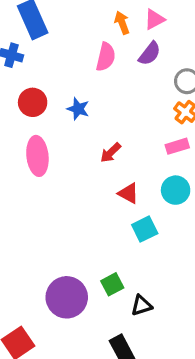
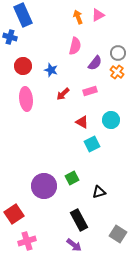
purple semicircle: (150, 54) -> (95, 63), moved
pink semicircle: (106, 57) -> (75, 46), moved
pink rectangle: (177, 146) -> (90, 91), moved
red arrow: (111, 153) -> (63, 94), moved
black triangle: (141, 305) -> (99, 192), moved

